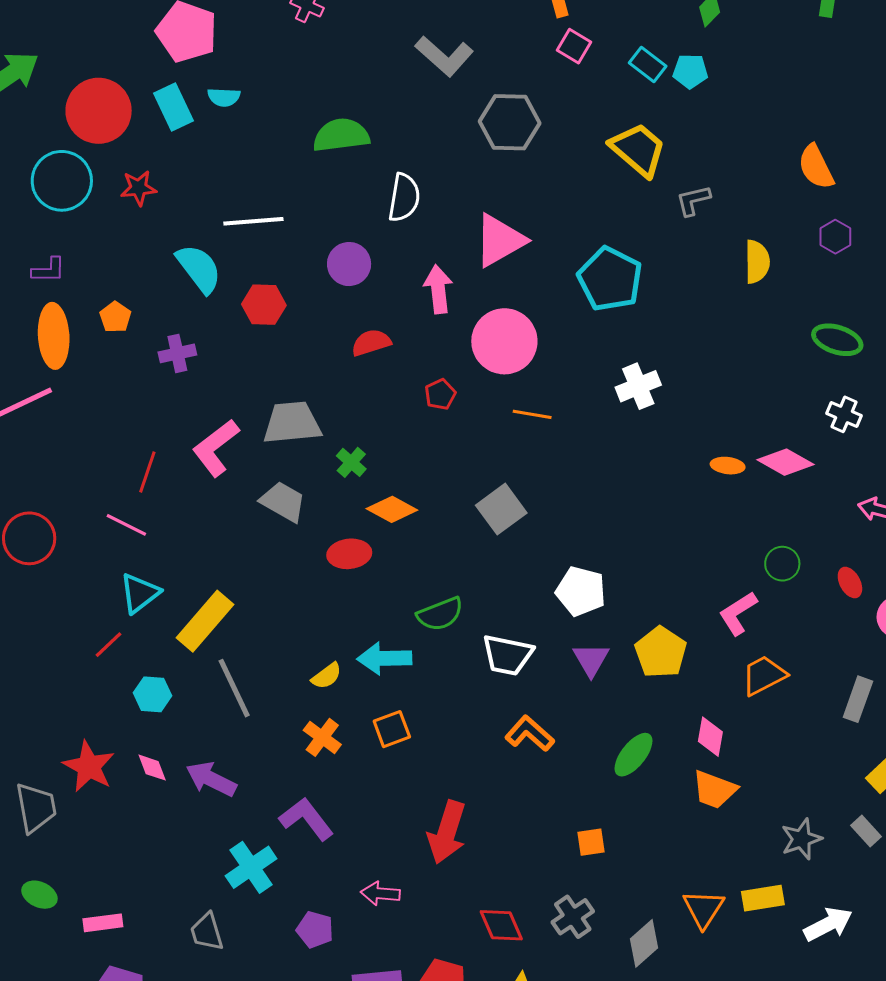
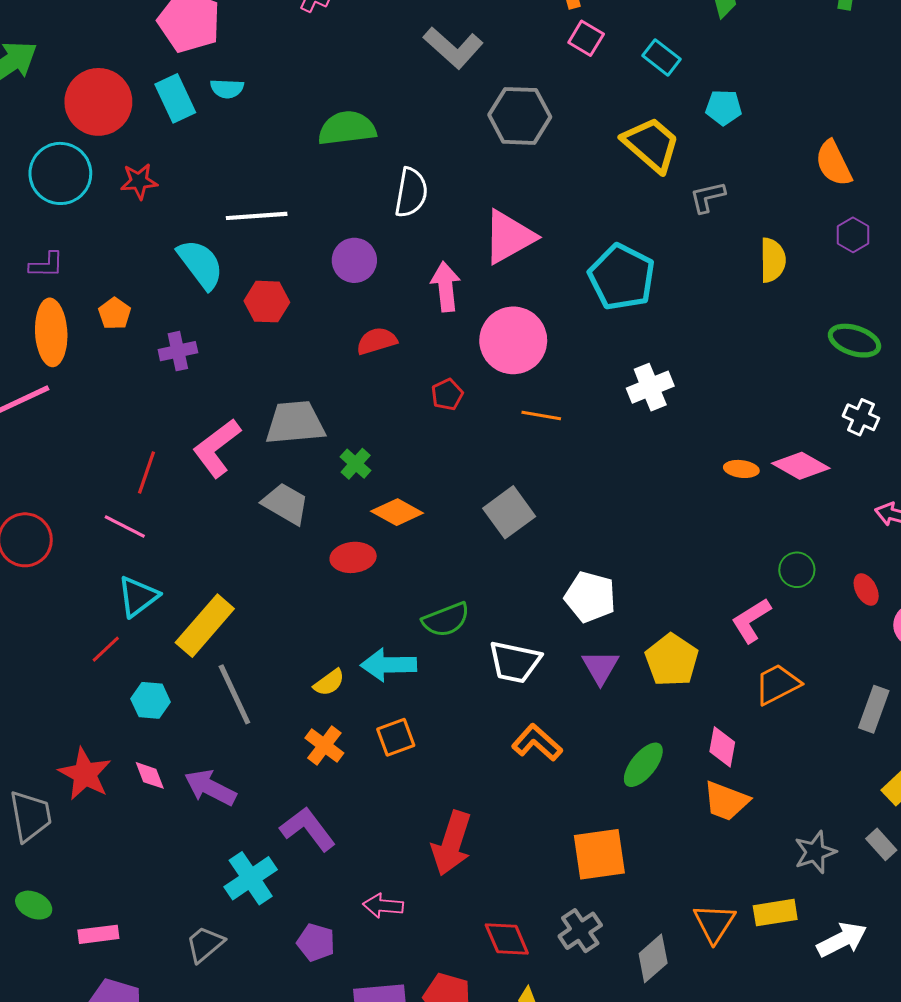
cyan pentagon: (690, 71) -> (724, 107), moved
orange square: (591, 842) -> (599, 854), size x1.8
gray trapezoid: (207, 932) -> (205, 944), turned 66

